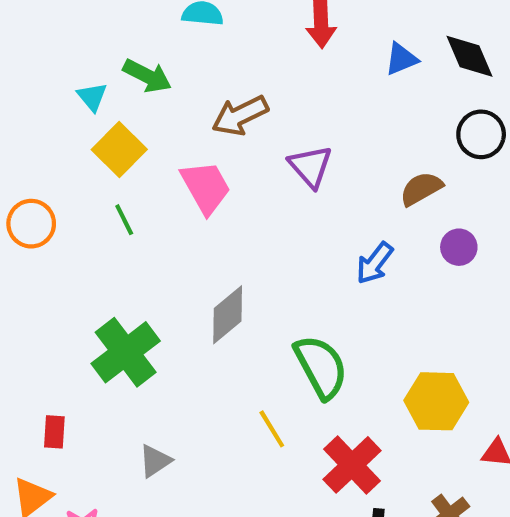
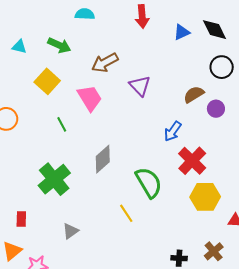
cyan triangle: (92, 97) -> (19, 47), moved, turned -35
green line: (124, 220) -> (62, 124), moved
purple circle: (459, 247) -> (216, 109), moved
red cross: (352, 465) -> (192, 161), moved

